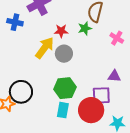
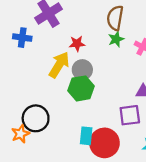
green star: (85, 28) -> (116, 39), moved
green hexagon: (65, 88) -> (81, 88), moved
red circle: (91, 110) -> (104, 143), moved

